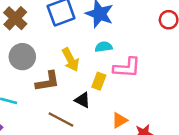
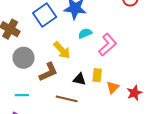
pink L-shape: (127, 68) -> (108, 45), turned -30
yellow rectangle: (99, 81) -> (97, 75), moved

